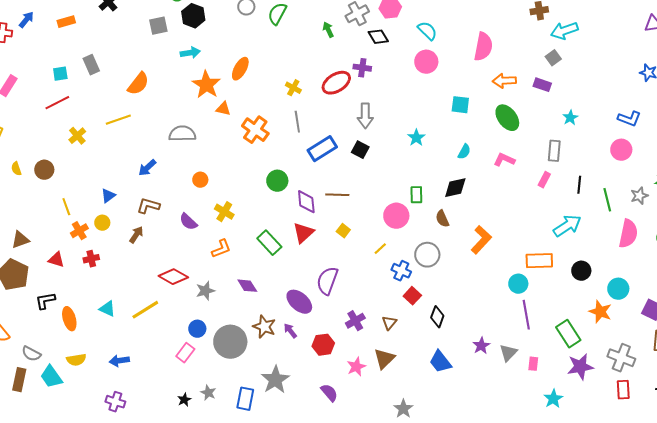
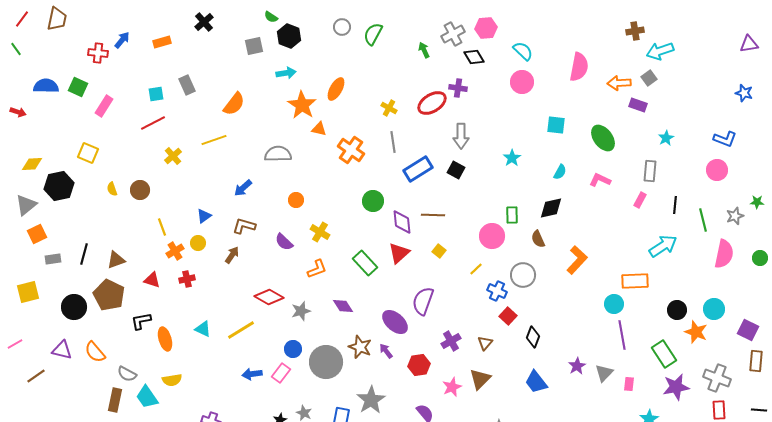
orange arrow: (504, 81) -> (619, 83), moved
black circle: (581, 271) -> (677, 310), moved
blue arrow: (119, 361) -> (252, 374), moved

